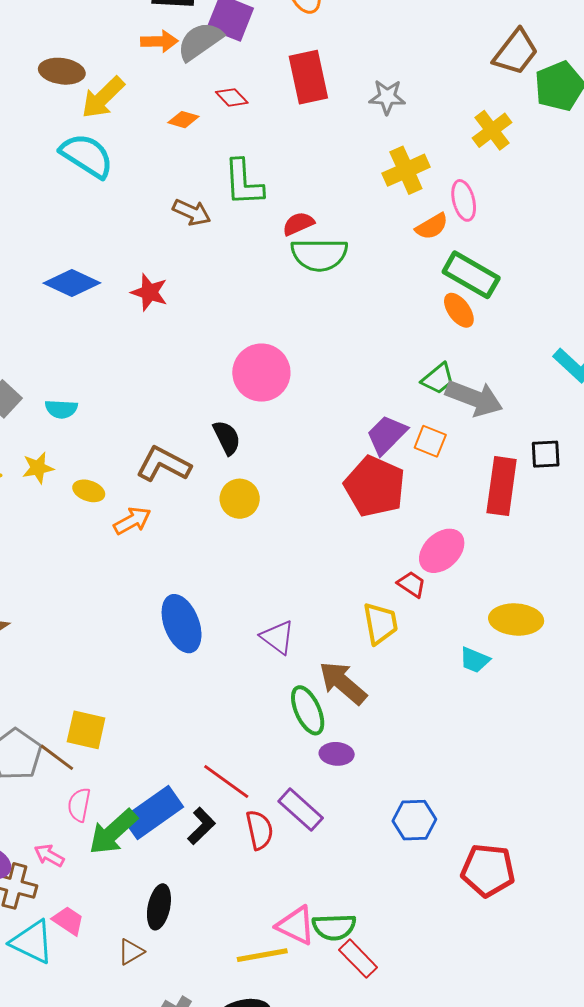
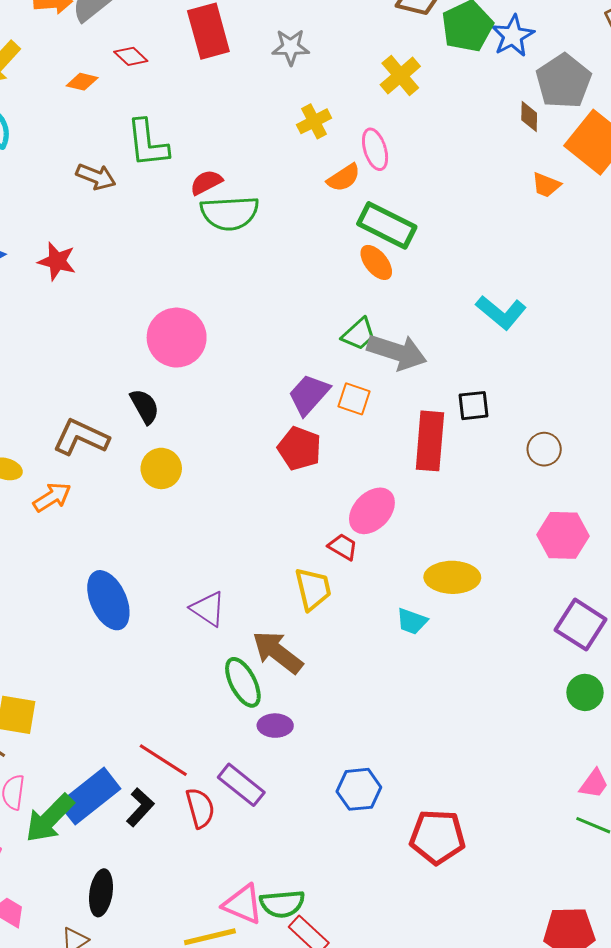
yellow cross: (406, 170) -> (314, 121), size x0.7
red pentagon: (375, 486) -> (299, 448), size x0.7

